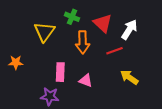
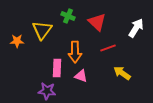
white arrow: (129, 30) -> (136, 28), moved
orange arrow: (83, 42) -> (75, 52), moved
orange star: (16, 62) -> (17, 41), moved

